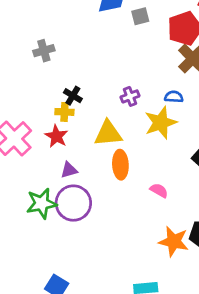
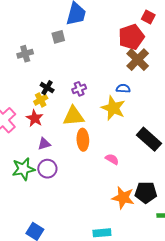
gray square: (140, 16) -> (58, 37), moved
purple cross: (130, 96) -> (79, 89), moved
yellow cross: (64, 112) -> (41, 100), turned -32
yellow star: (161, 123) -> (113, 108), turned -30
purple circle: (73, 203) -> (47, 169), size x0.7

